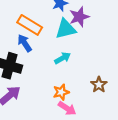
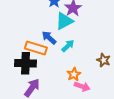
orange rectangle: (30, 25) -> (36, 48), moved
blue arrow: (25, 43) -> (49, 38), moved

